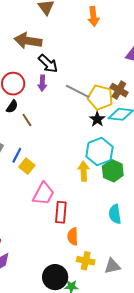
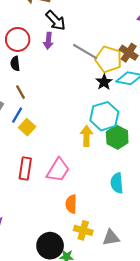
black semicircle: (12, 107) -> (15, 64), turned 136
brown line: (27, 120) -> (21, 92), moved
pink trapezoid: (43, 194) -> (58, 170), moved
red rectangle: (61, 212) -> (25, 168), moved

